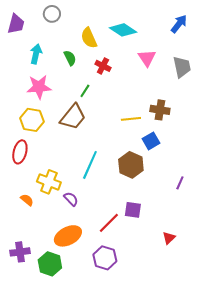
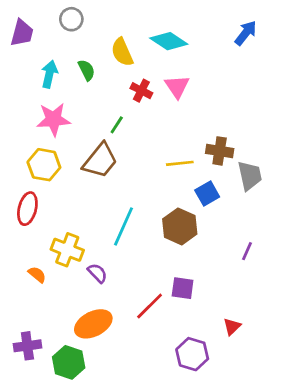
green semicircle: (70, 58) -> (86, 70), moved
pink triangle: (147, 58) -> (177, 86), moved
gray trapezoid: (182, 67) -> (250, 176), moved
purple hexagon: (105, 258) -> (192, 354), moved

